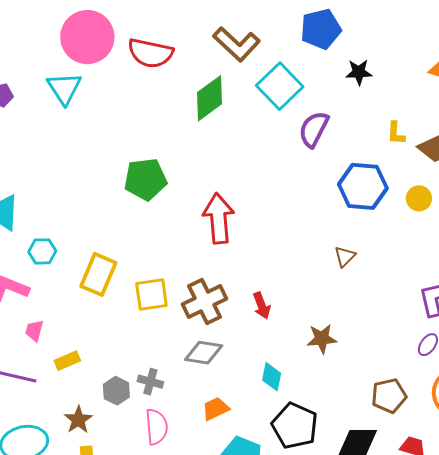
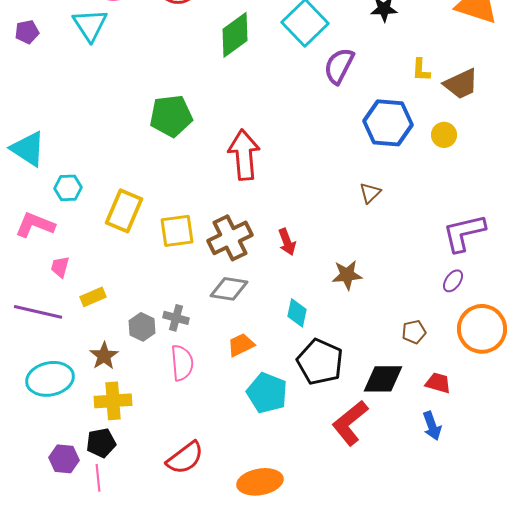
brown pentagon: (389, 396) -> (414, 332), size x0.7

